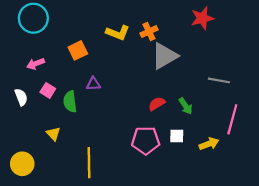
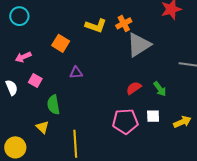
cyan circle: (33, 18) -> (19, 16), size x0.7
orange square: (78, 50) -> (61, 43), turned -30
green semicircle: (70, 102) -> (53, 105), moved
yellow triangle: (53, 134) -> (42, 127), moved

